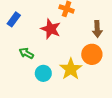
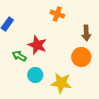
red star: (51, 29) -> (37, 45), moved
yellow star: (71, 69) -> (61, 83), moved, turned -30

